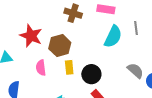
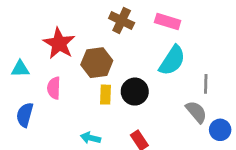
gray line: (136, 28) -> (206, 84), moved
pink semicircle: (41, 68) -> (54, 88), moved
black circle: (91, 74) -> (135, 92), moved

